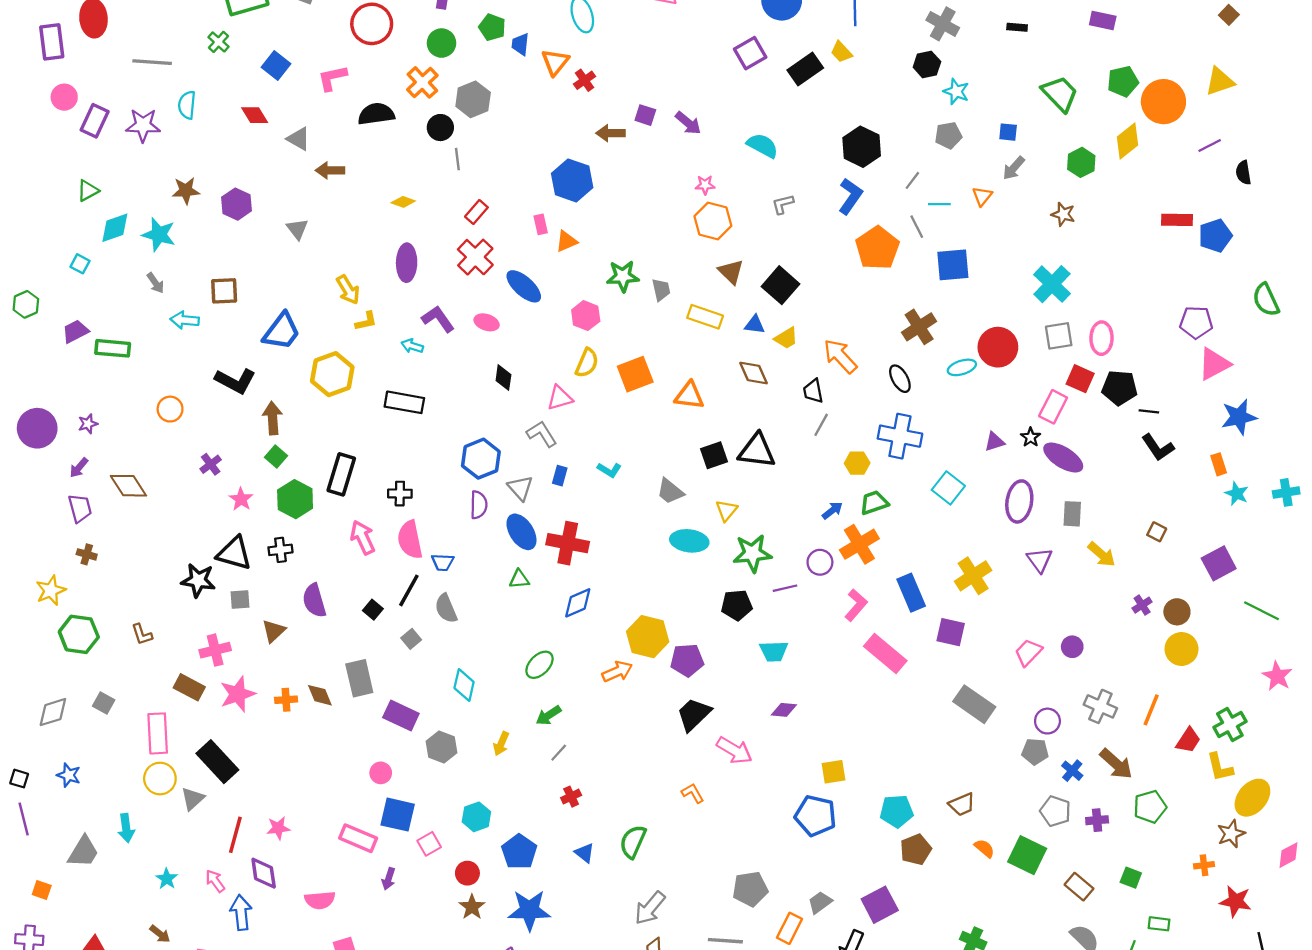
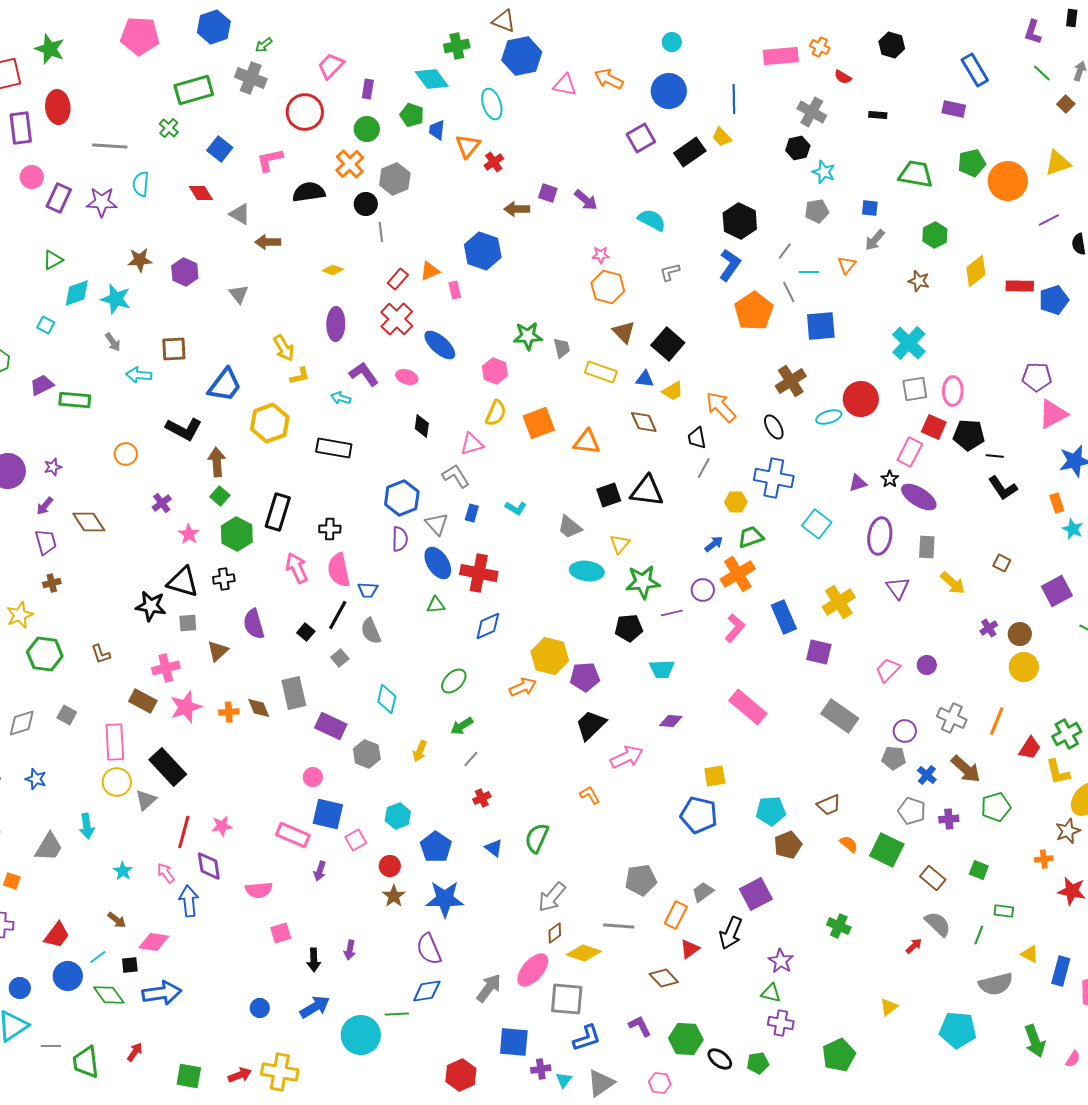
green trapezoid: (1060, 94) -> (916, 174), turned -36
yellow diamond: (1127, 141) -> (976, 271), moved
orange triangle: (567, 241) -> (430, 271), moved
brown cross: (87, 554) -> (52, 583), turned -30
pink rectangle: (885, 653) -> (748, 707), moved
pink arrow: (734, 750) -> (627, 757), turned -56

